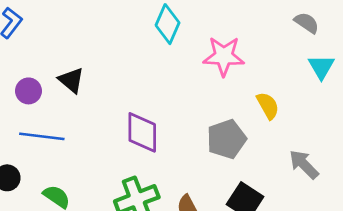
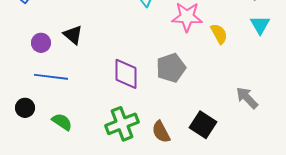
yellow semicircle: (268, 106) -> (219, 34), moved
gray pentagon: (226, 139) -> (171, 68), moved

